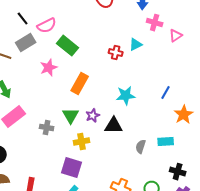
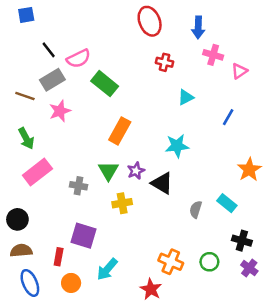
cyan triangle: (136, 45) -> (186, 97), moved
red cross: (116, 53) -> (165, 62), moved
pink star: (49, 68) -> (60, 111), moved
blue line: (166, 93) -> (228, 117), moved
black triangle: (114, 126) -> (162, 183), turned 30
cyan rectangle: (166, 142) -> (227, 203), turned 42
purple square: (72, 168) -> (84, 236), moved

